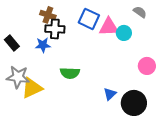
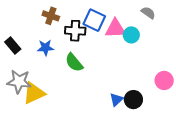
black cross: (55, 29) -> (75, 31), moved
pink circle: (147, 66) -> (164, 80), moved
green semicircle: (70, 73) -> (74, 62), moved, turned 48
black circle: (134, 103) -> (133, 100), moved, size x0.7

